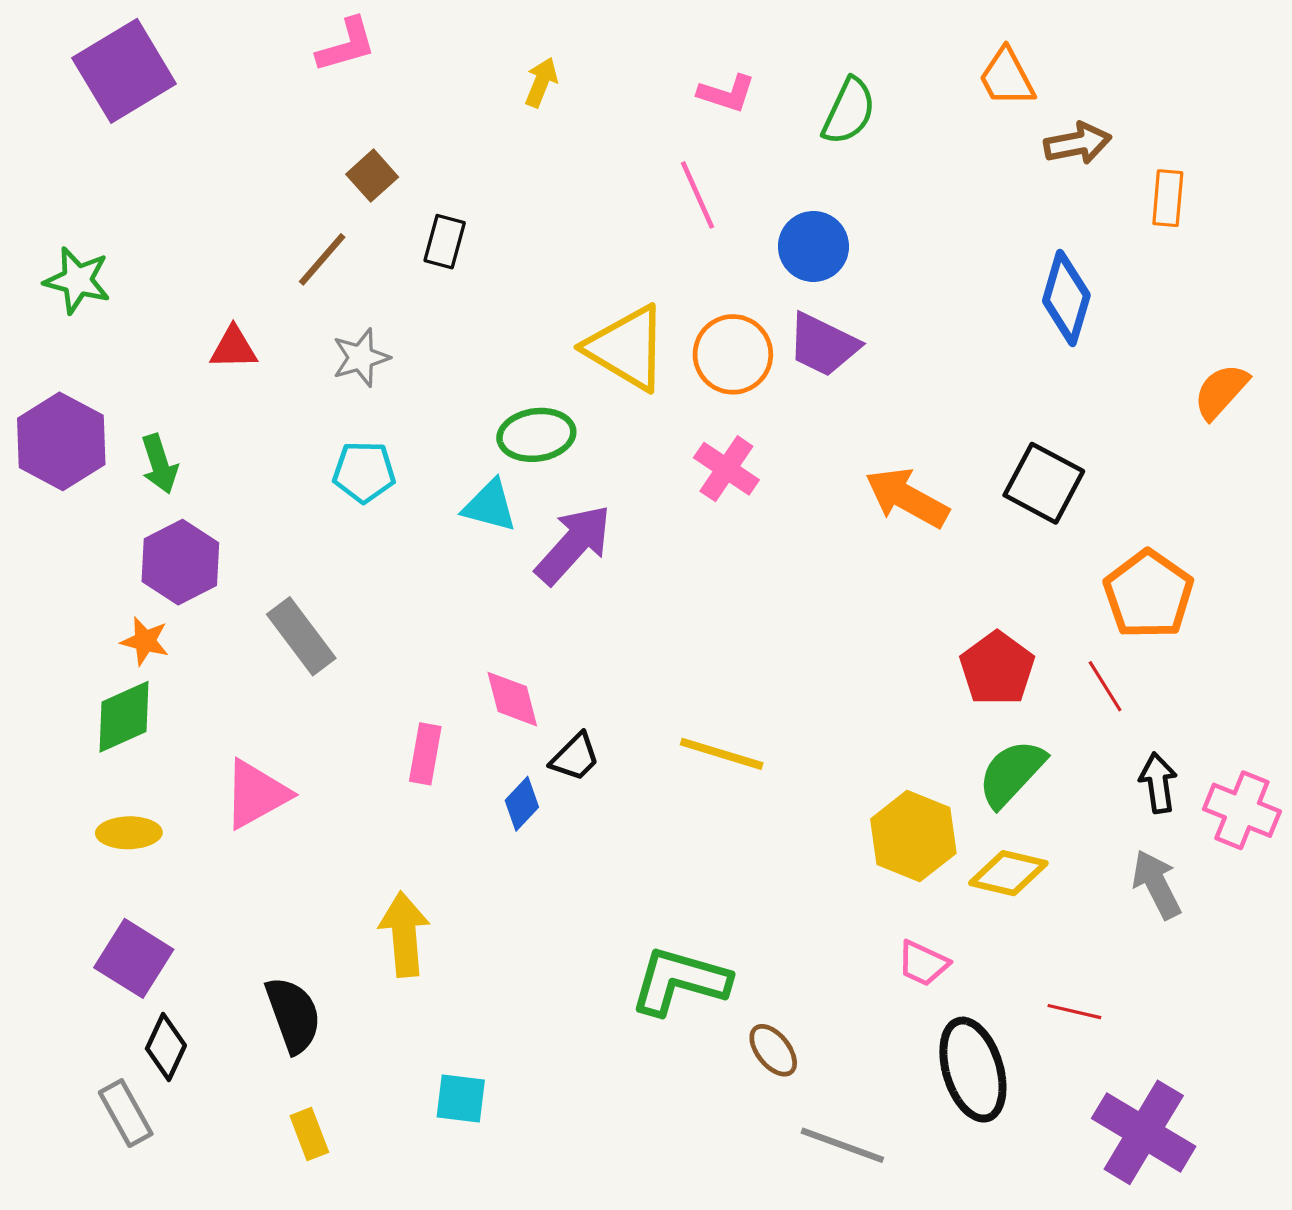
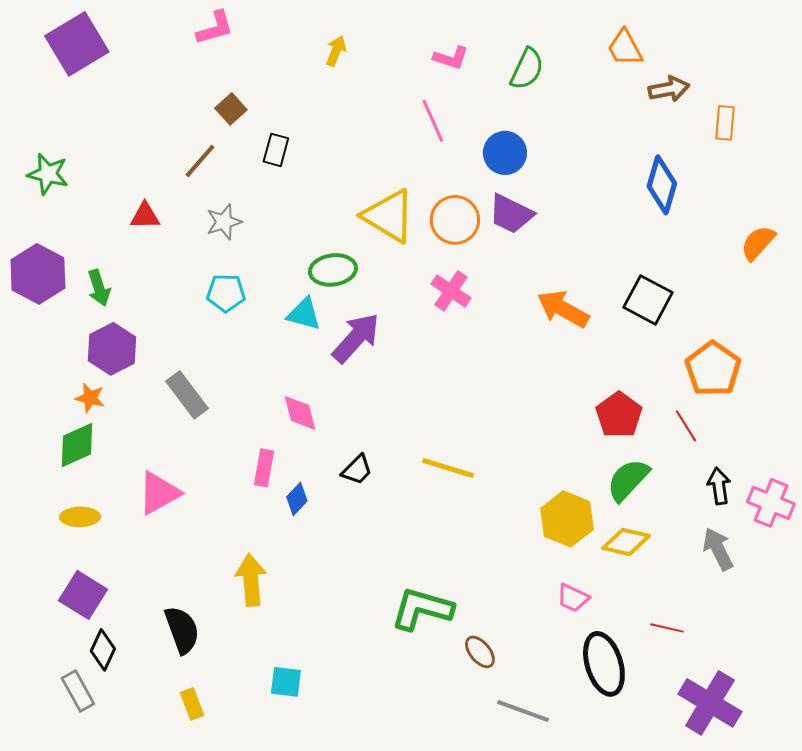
pink diamond: (512, 699) -> (300, 413), moved
blue diamond: (522, 804) -> (297, 499), moved

